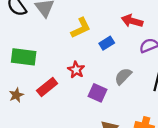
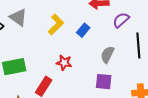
purple square: (97, 93) -> (104, 82), moved

